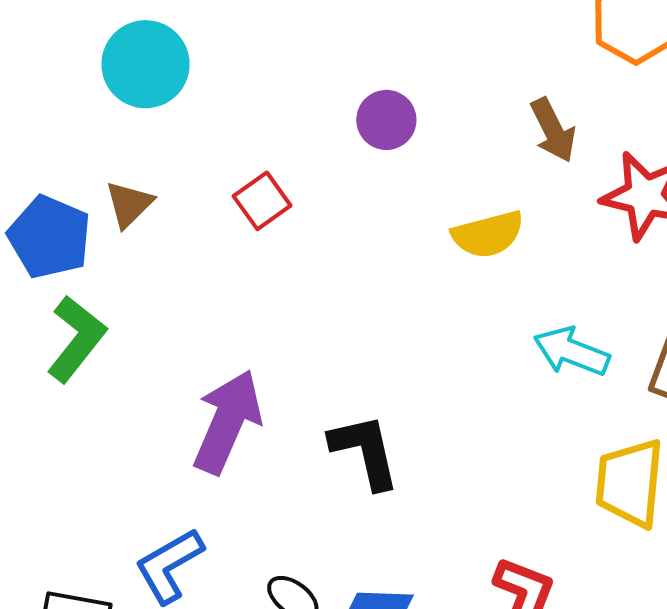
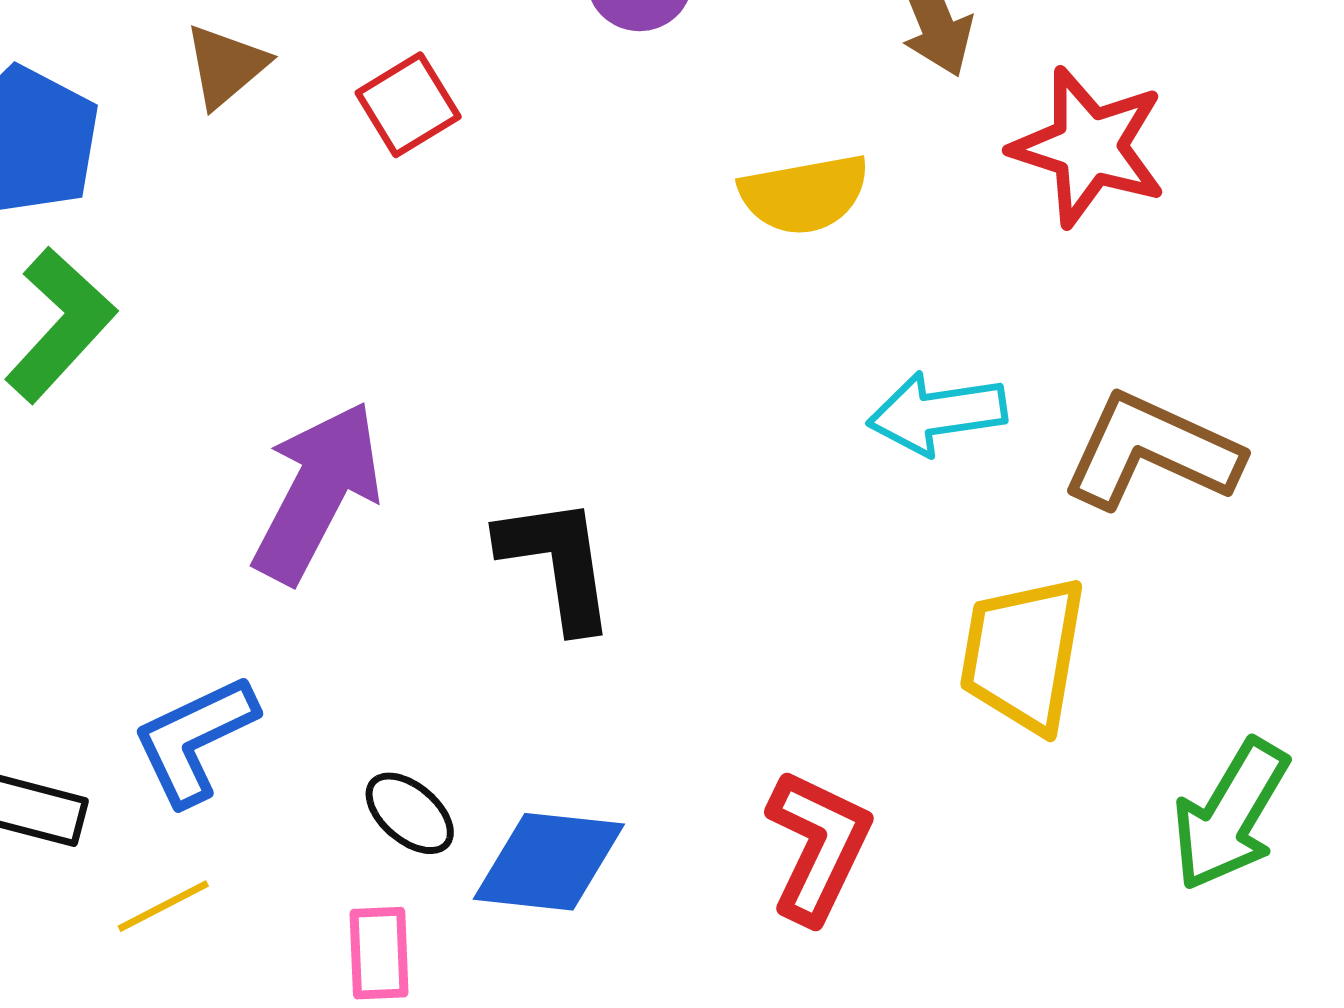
brown triangle: (129, 204) -> (226, 66), moved
cyan arrow: (572, 351) -> (937, 413), turned -34

